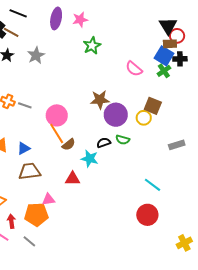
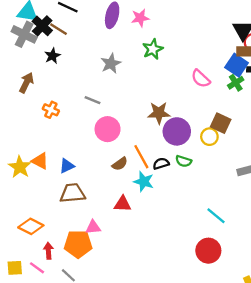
gray star: (36, 55) -> (111, 63), moved
gray line: (25, 105) -> (93, 100), moved
orange line: (57, 133) -> (141, 157), moved

